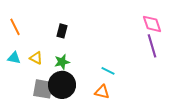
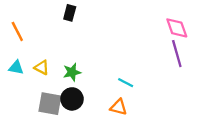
black rectangle: (62, 31) -> (70, 13), moved
black circle: (62, 85) -> (72, 99), size x0.7

